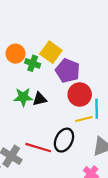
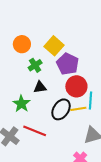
green cross: (33, 63) -> (35, 65), moved, turned 32
green star: (23, 97) -> (21, 104), moved, turned 30
black ellipse: (64, 140) -> (61, 109), moved

